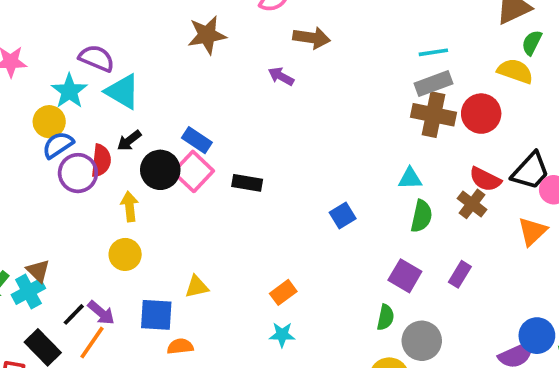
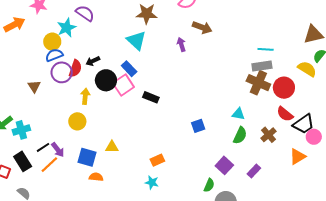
purple arrow: (281, 76) -> (181, 44), turned 32
cyan triangle: (122, 92) -> (136, 40), moved
red semicircle: (485, 179) -> (285, 114), moved
brown triangle: (38, 271) -> (34, 86), moved

